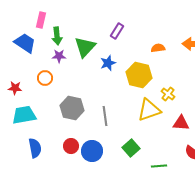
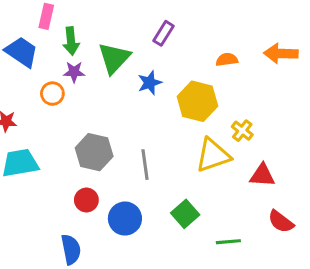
orange circle: (45, 78) -> (52, 94), moved
red circle: (71, 146) -> (86, 200), moved
blue semicircle: (35, 148) -> (71, 249), moved

